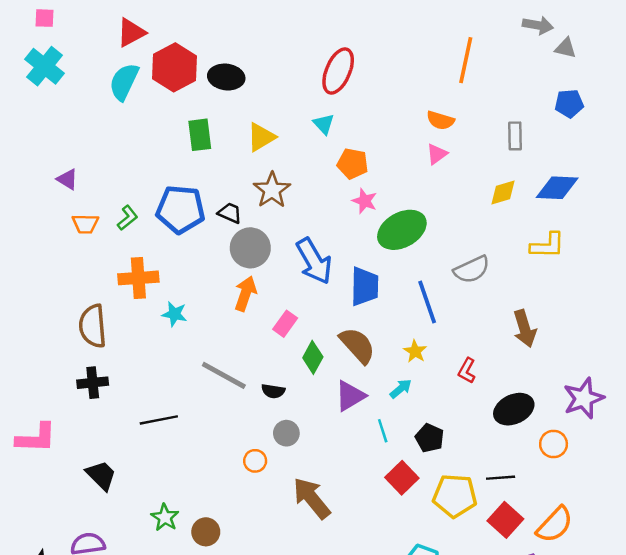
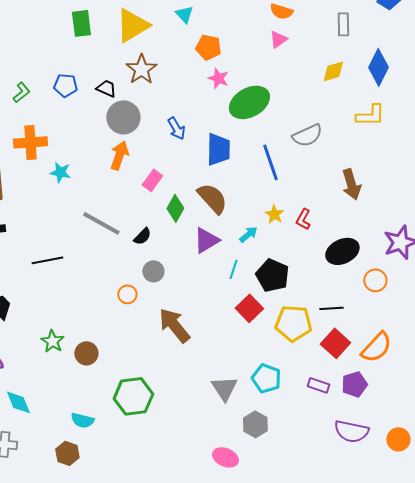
yellow triangle: (261, 137) -> (132, 25), size x1.4
blue diamond: (557, 188) -> (378, 67), turned -66
blue pentagon: (180, 209) -> (65, 85), size x0.6
blue arrow: (314, 261) -> (176, 128), size x0.6
yellow star: (415, 351) -> (274, 214), moved
black semicircle: (273, 391) -> (142, 236), turned -54
cyan line: (383, 431) -> (233, 269), turned 36
black pentagon: (430, 438) -> (272, 275), size x1.4

